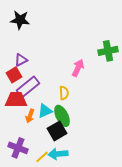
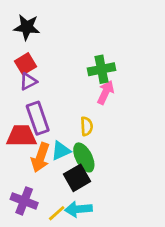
green cross: (108, 51) -> (102, 69), moved
red square: (14, 75) -> (25, 64), moved
purple rectangle: (28, 87) -> (38, 118), turned -70
orange arrow: (30, 116) -> (40, 157), size x1.5

